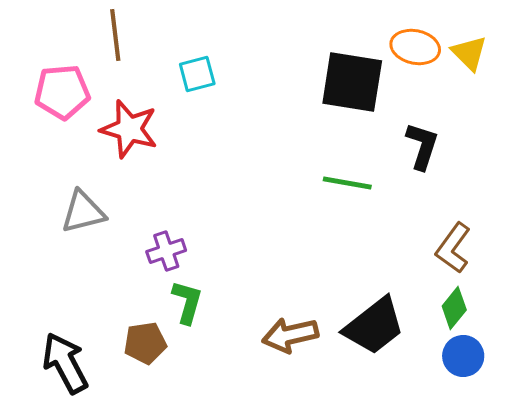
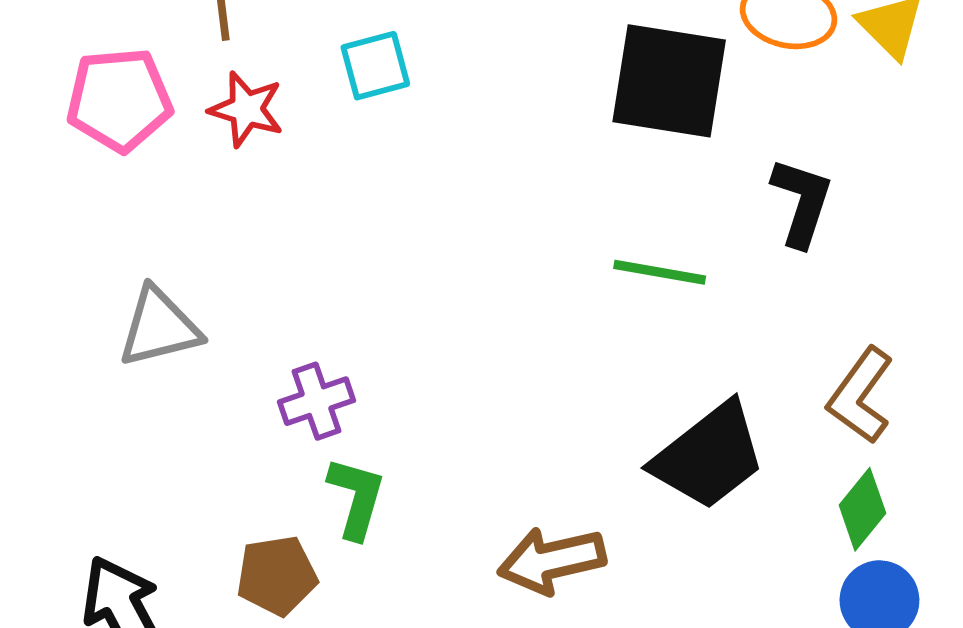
red star: (129, 129) -> (246, 109), moved, size x0.7
black trapezoid: (374, 326) -> (709, 456), moved

